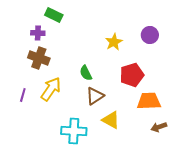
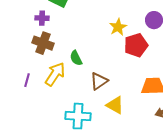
green semicircle: (86, 73) -> (76, 58), moved
red pentagon: (132, 75) -> (136, 45), moved

